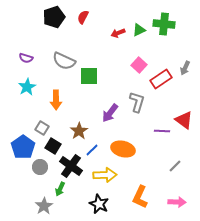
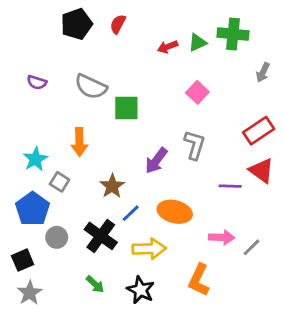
gray arrow: (185, 68) -> (263, 72), moved
red rectangle: (161, 79) -> (259, 131), moved
cyan star: (27, 87) -> (35, 159), moved
black square: (53, 146) -> (23, 260), moved, turned 35
gray line: (175, 166) -> (251, 247), moved
green arrow: (60, 189) -> (95, 284), moved, turned -72
pink arrow: (177, 202) -> (222, 237), moved
gray star: (44, 206) -> (30, 293), moved

